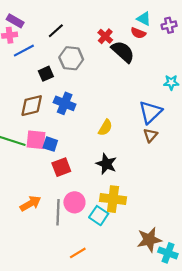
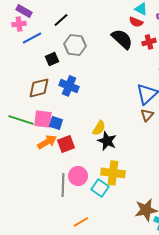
red cross: (105, 36) -> (149, 42), moved, turned 32
yellow semicircle: (105, 128) -> (99, 128), moved
orange arrow: (30, 203) -> (47, 142), moved

